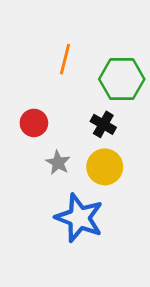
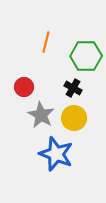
gray star: (58, 163) -> (41, 115), size x1.5

